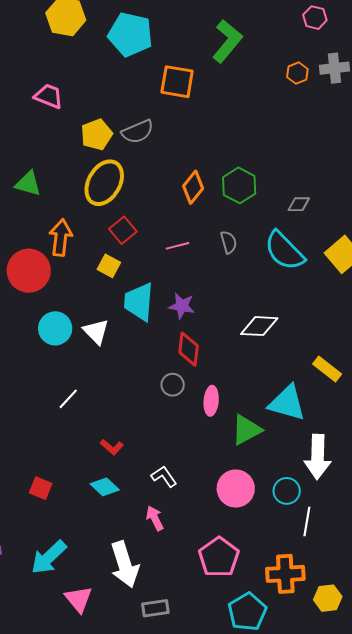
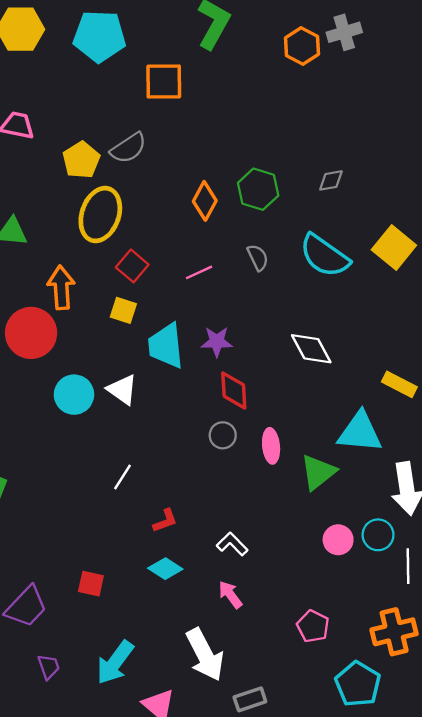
orange hexagon: (297, 73) -> (302, 46), size x1.4
gray diamond: (299, 204) -> (331, 180), moved
white diamond: (259, 326) -> (311, 349), turned 69
white line: (68, 399) -> (123, 477), moved
red L-shape: (112, 447) -> (165, 521), turned -50
pink circle: (236, 489) -> (338, 540), moved, size x0.7
pink pentagon: (219, 557) -> (313, 626), size x0.7

